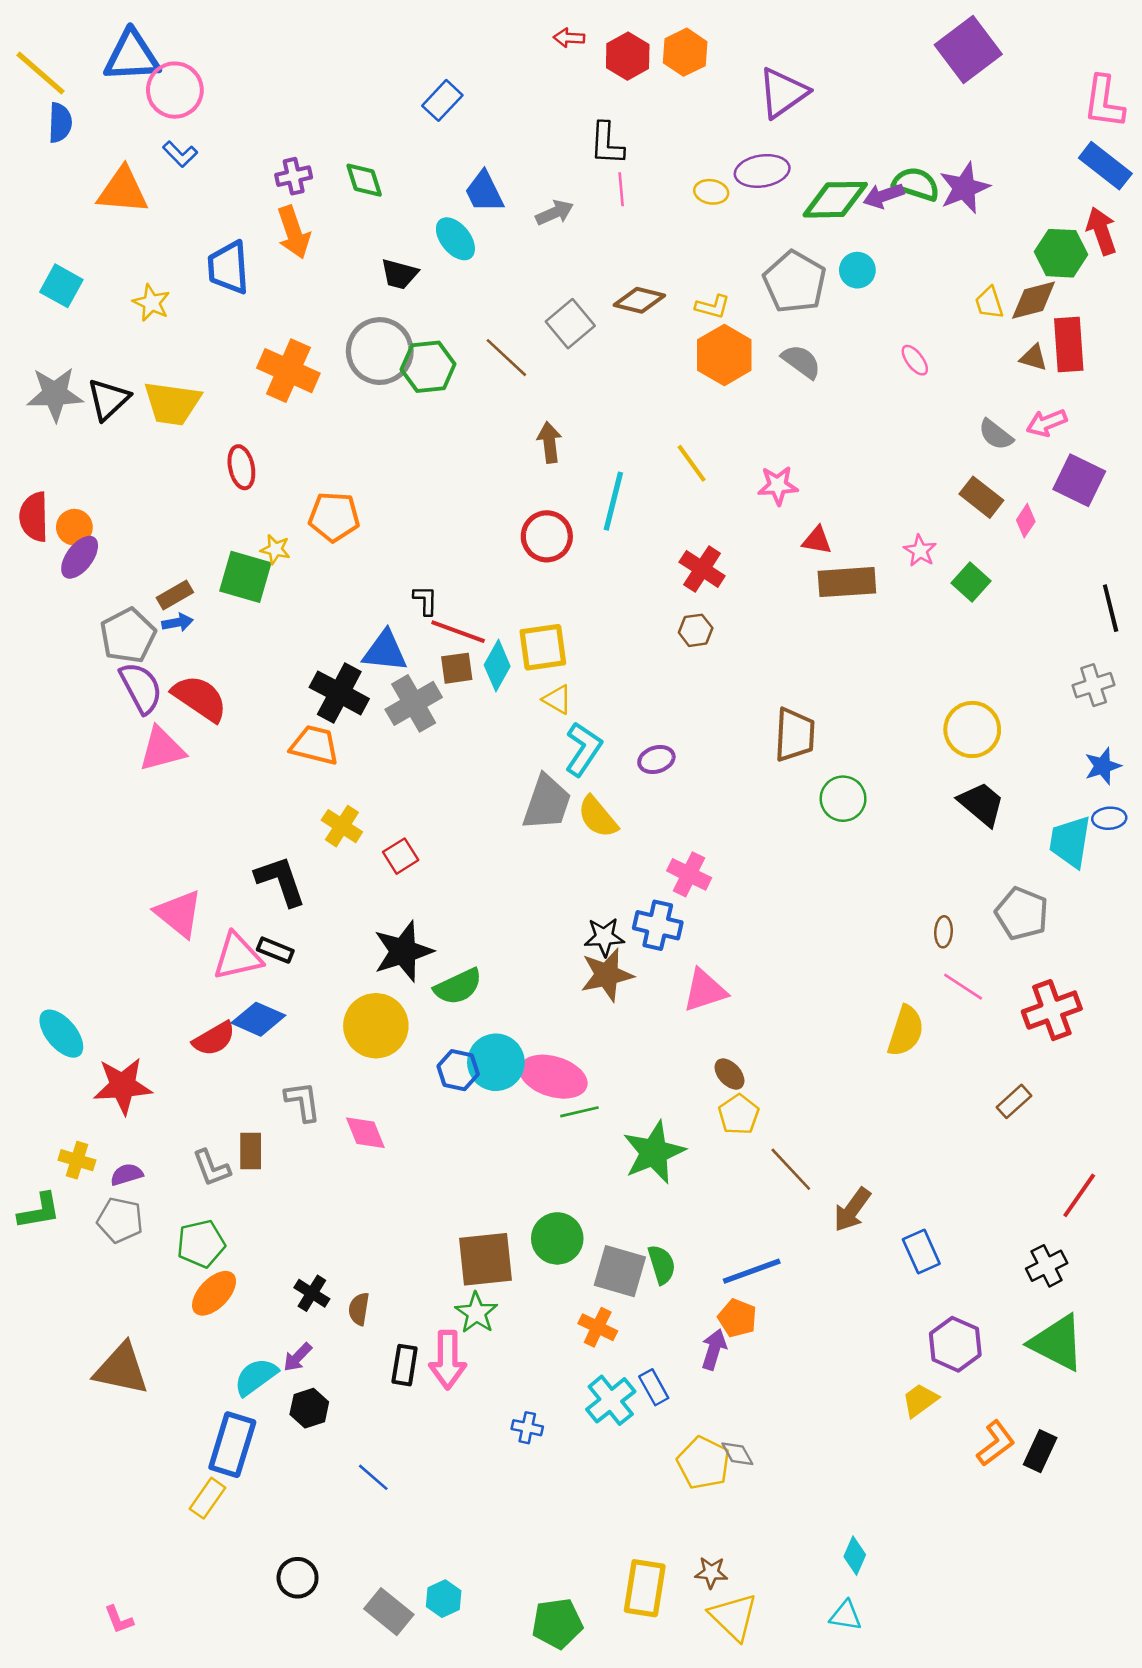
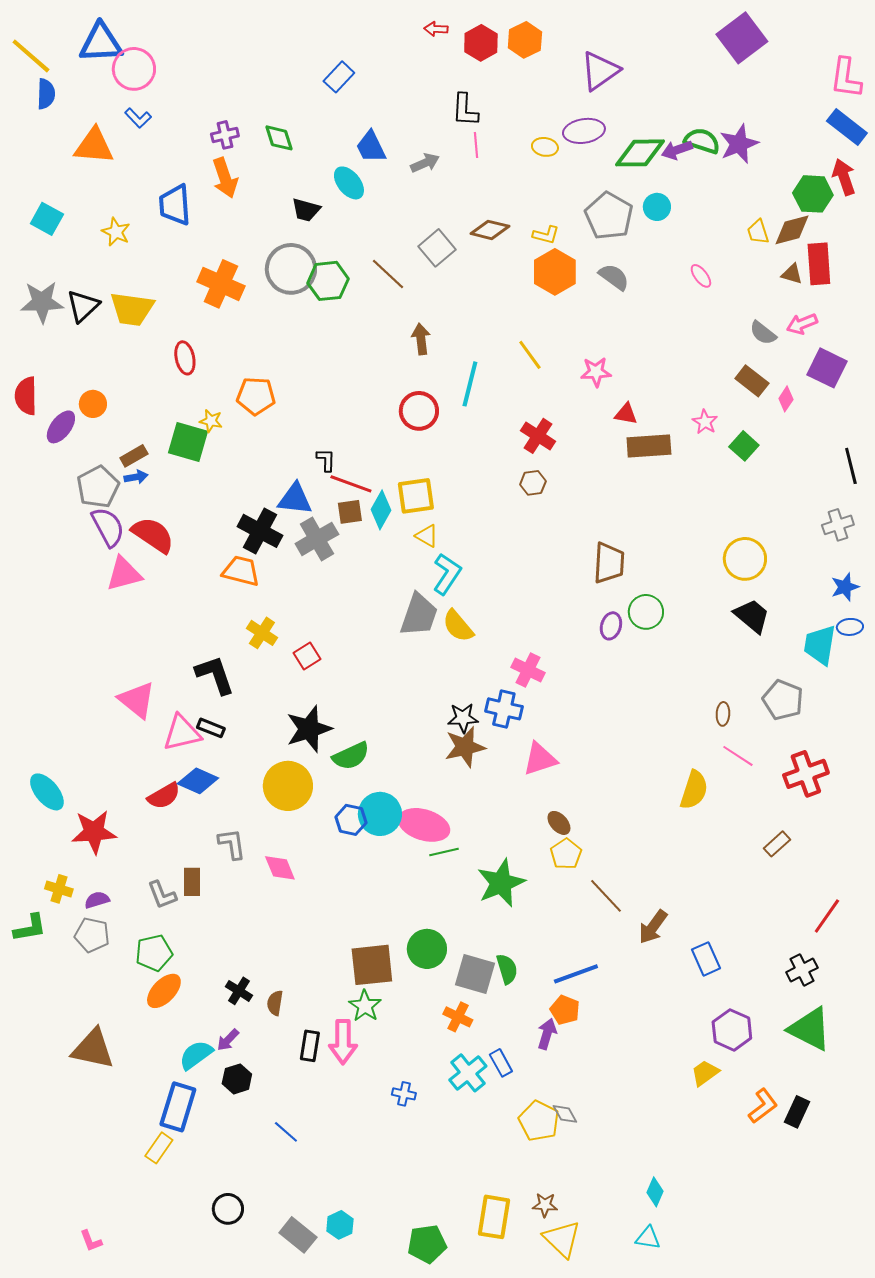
orange circle: (74, 527) -> (93, 404), moved
purple ellipse: (656, 760) -> (611, 626), moved, turned -56

